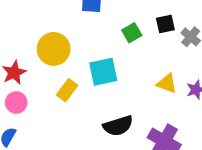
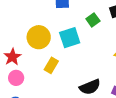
cyan square: (103, 72) -> (70, 38), moved

